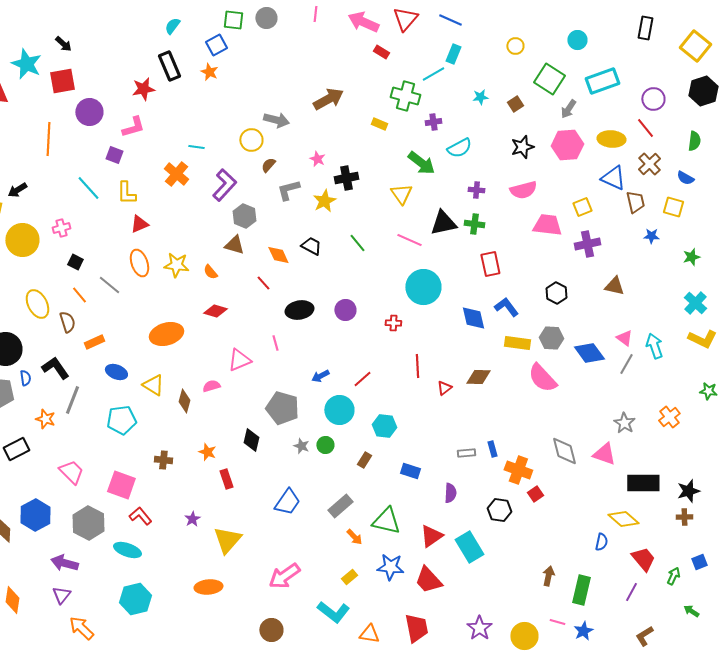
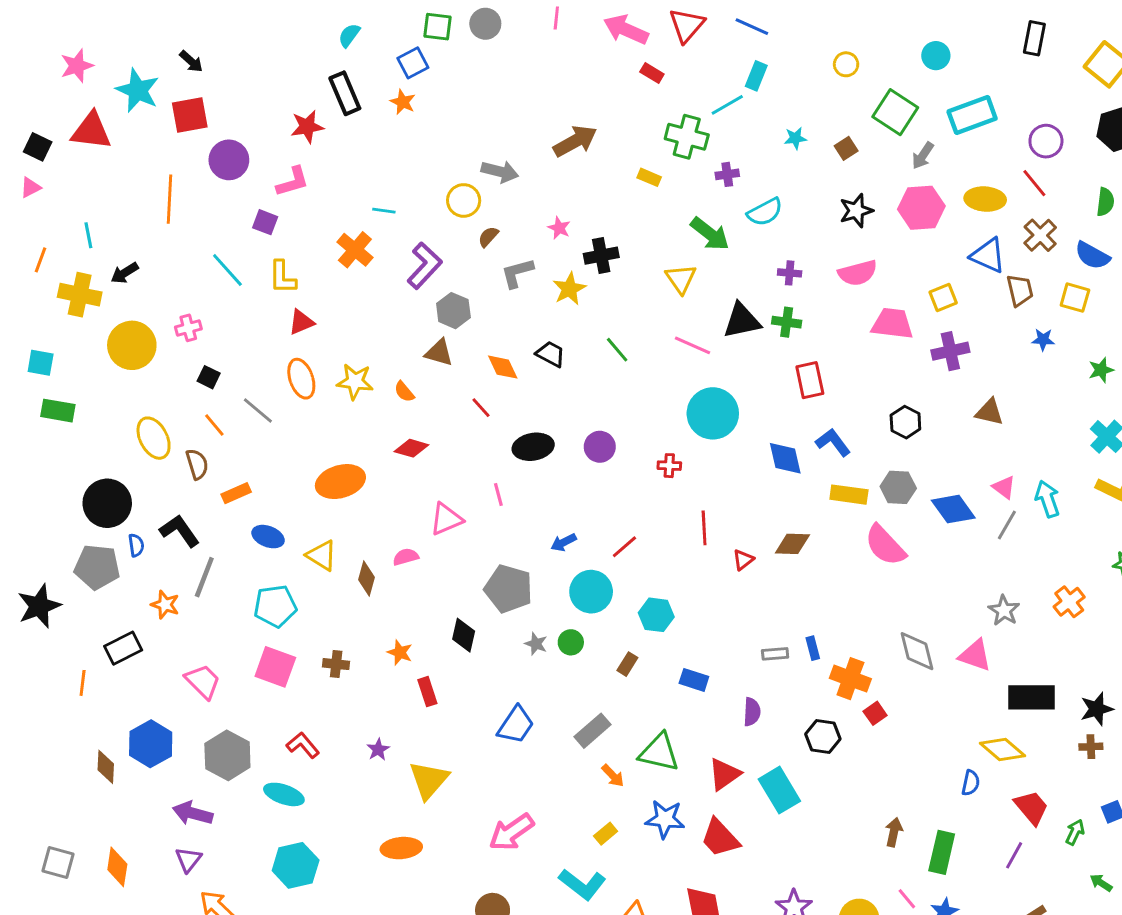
blue semicircle: (685, 178) -> (1092, 256), size x1.4
pink square: (121, 485) -> (275, 667), moved
pink line: (557, 622) -> (907, 899), turned 35

